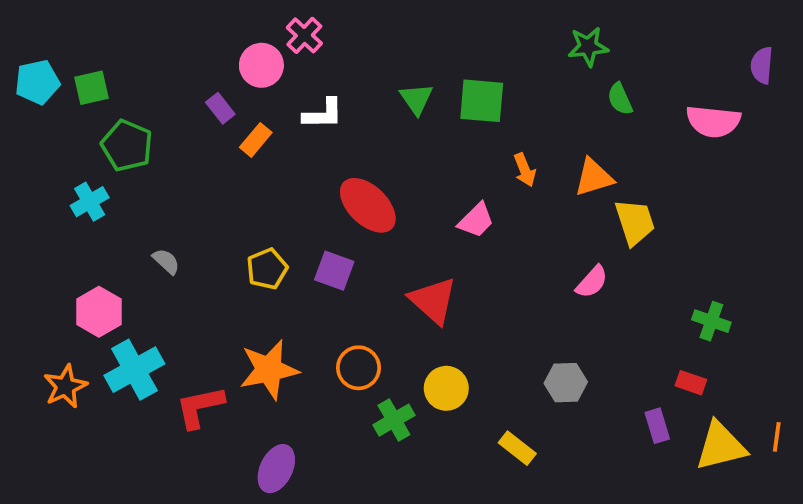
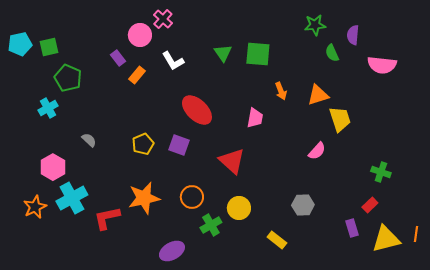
purple semicircle: (762, 65) -> (353, 35), moved
white L-shape: (323, 114) -> (173, 61), turned 60
pink trapezoid: (476, 220) -> (255, 118), turned -35
red rectangle: (691, 383) -> (370, 205), turned -63
purple ellipse: (276, 469) -> (172, 251), moved, turned 35

